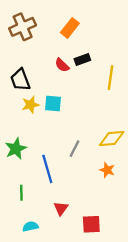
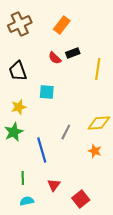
yellow star: (30, 105) -> (19, 107), moved
green line: (21, 193) -> (23, 178), moved
red square: (91, 224) -> (81, 199), turned -36

